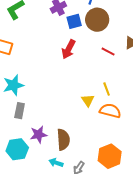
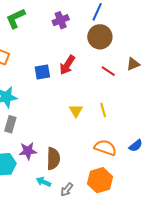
blue square: (74, 21) -> (42, 72), moved
yellow triangle: (88, 100) -> (76, 111), moved
orange semicircle: (110, 111) -> (105, 148), moved

